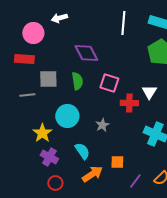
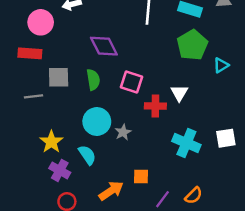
cyan circle: (67, 116) -> (97, 121), moved
cyan semicircle: (82, 151) -> (87, 155), moved

